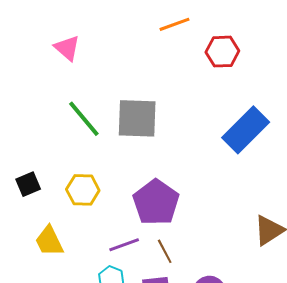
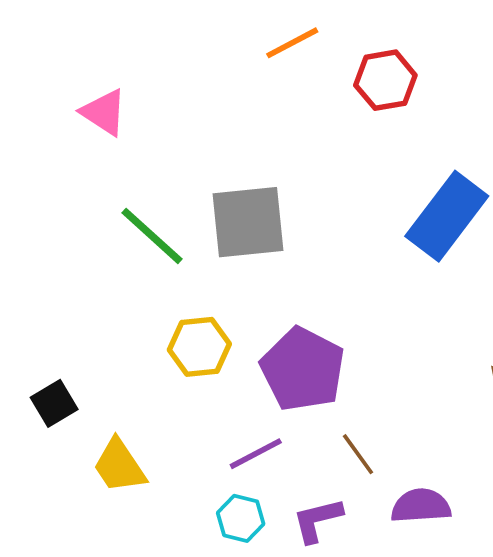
black square: (28, 184) -> (54, 403), moved
yellow hexagon: (83, 190) -> (199, 347), moved
brown line: (165, 251) -> (358, 454), moved

